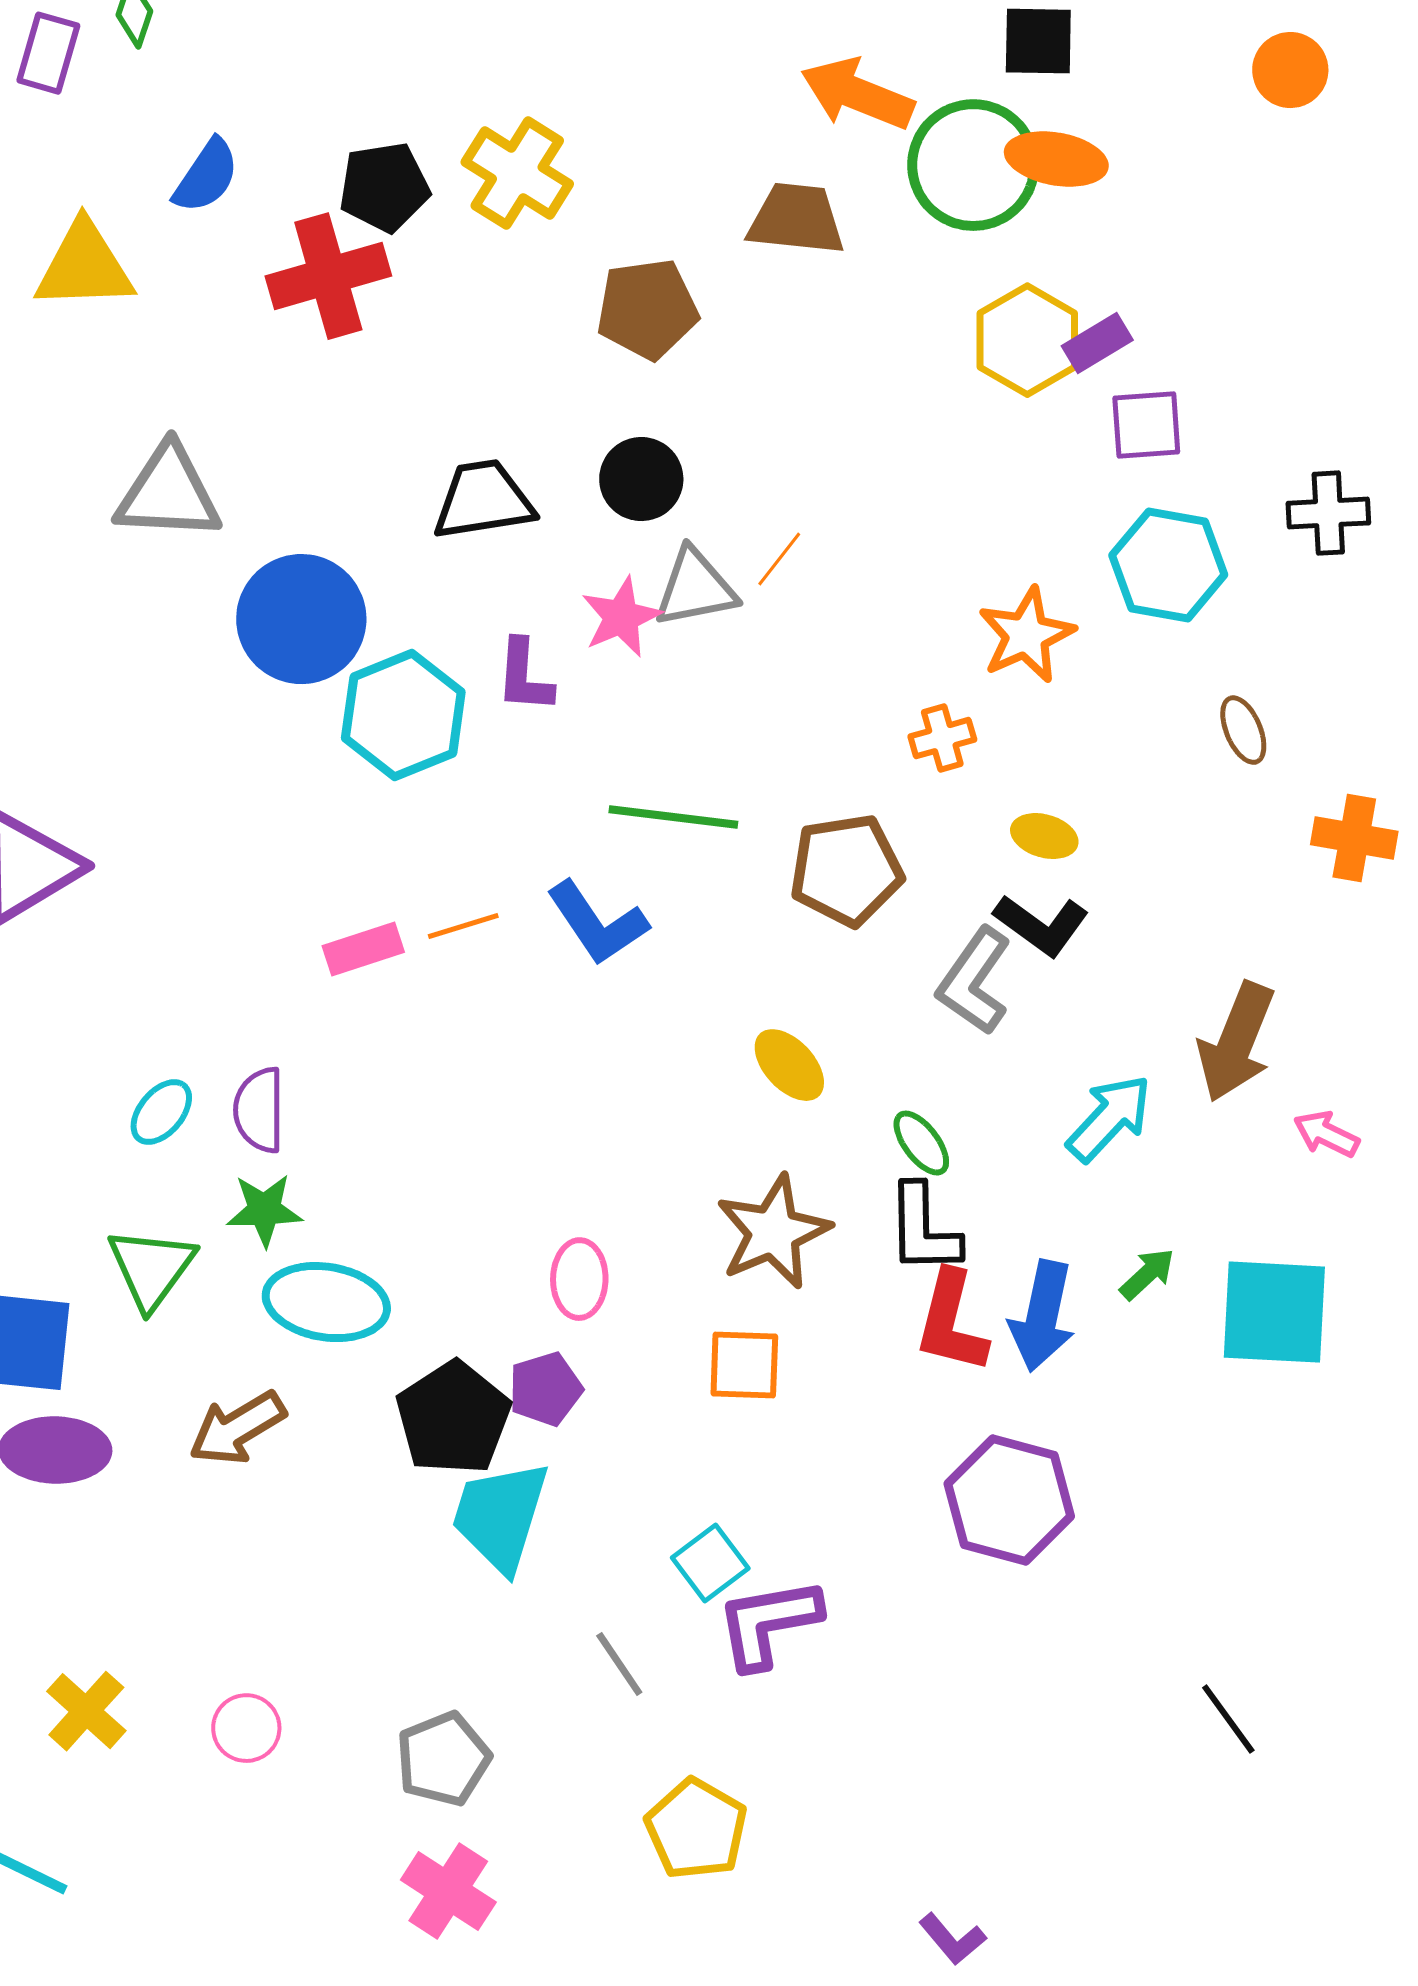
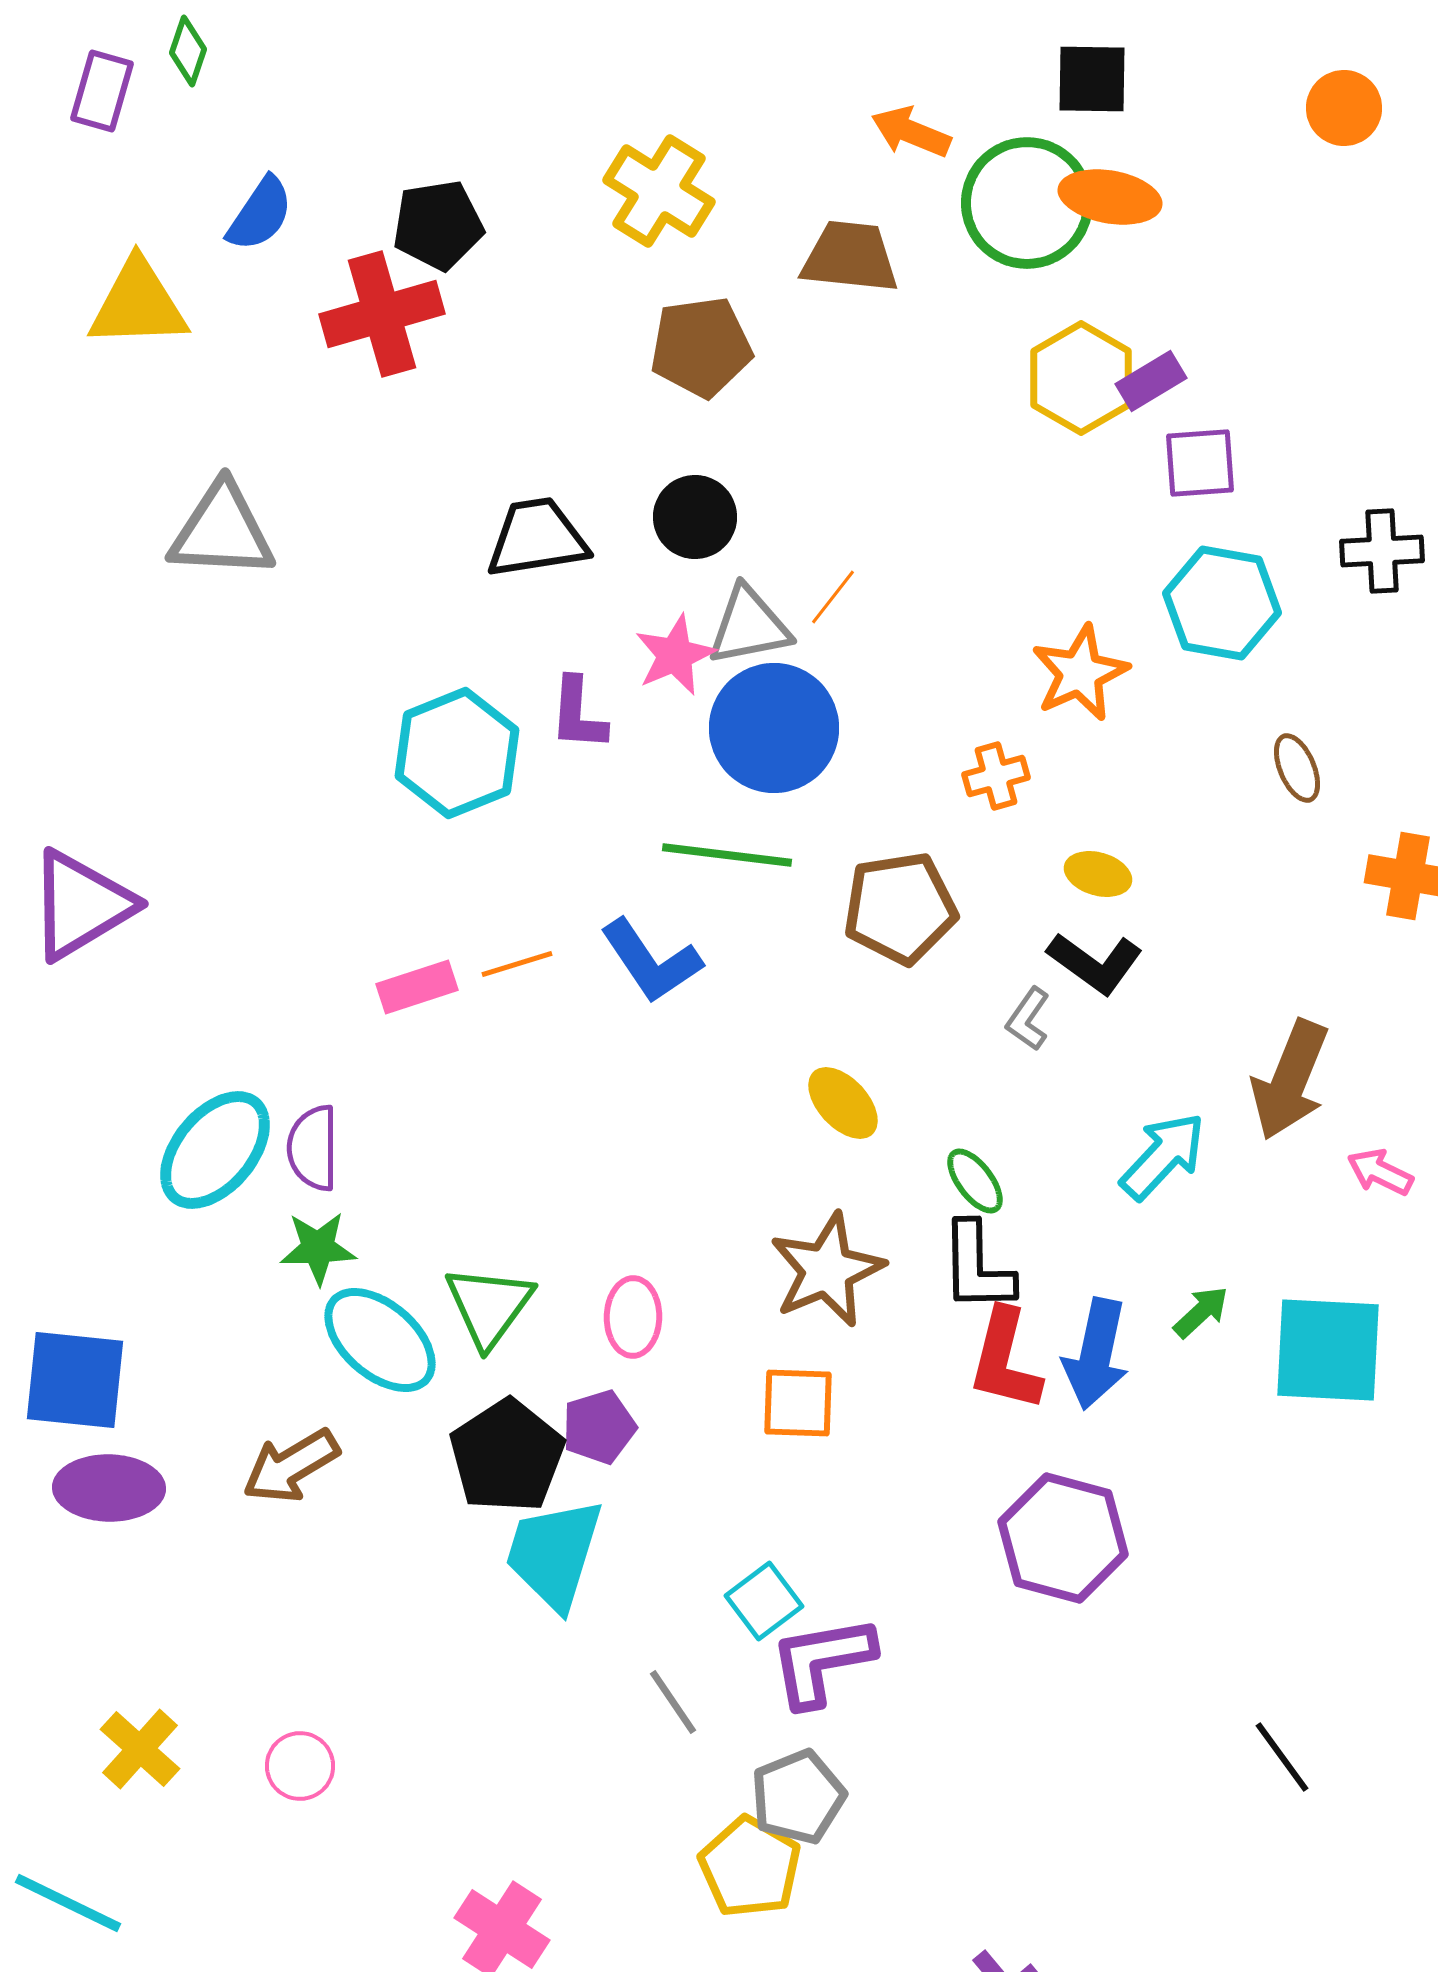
orange arrow: (857, 94) -> (911, 132), size x0.7
yellow cross: (517, 173) -> (659, 191), moved
blue circle: (301, 619) -> (774, 728), moved
gray L-shape: (974, 981) -> (1028, 1019), size x0.6
cyan ellipse: (161, 1112) -> (215, 1150), size x1.8
green triangle: (151, 1268) -> (489, 1306), moved
cyan ellipse: (326, 1302) -> (380, 1340), turned 32
gray pentagon: (443, 1759) -> (798, 1797), moved

